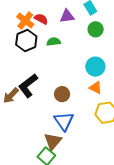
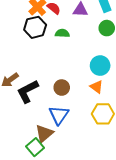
black L-shape: (28, 86) -> (28, 91), moved

